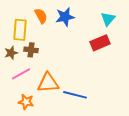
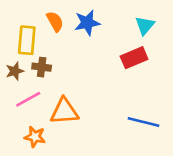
blue line: (75, 95) -> (143, 122), moved

